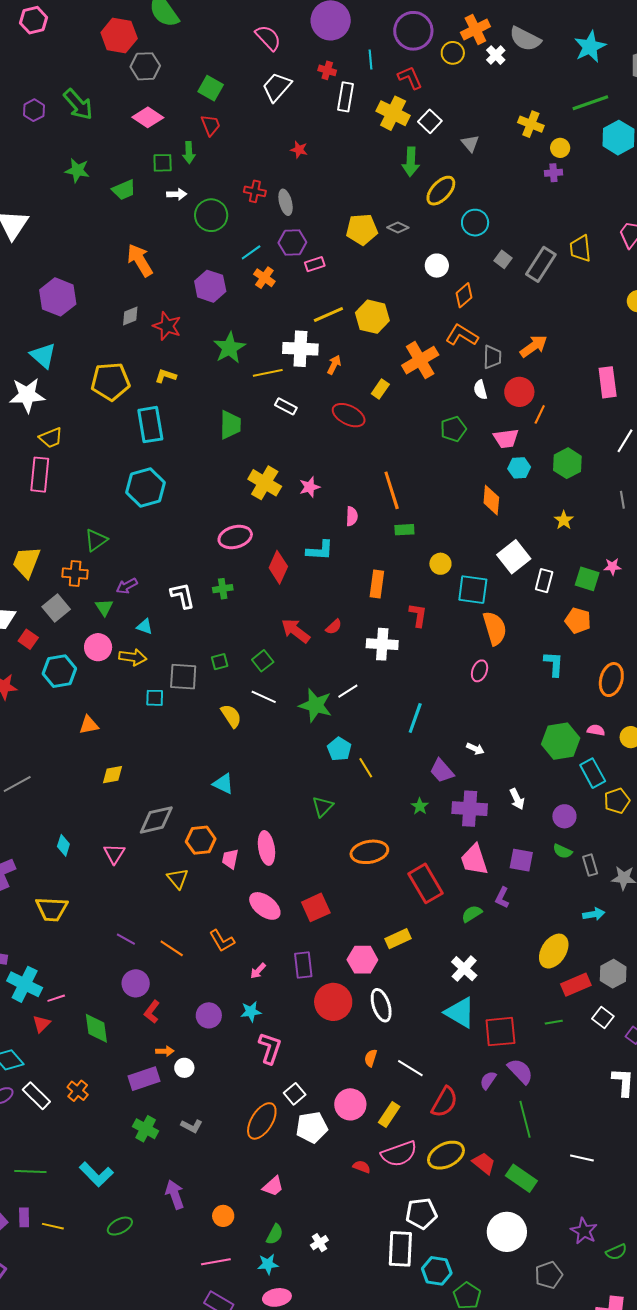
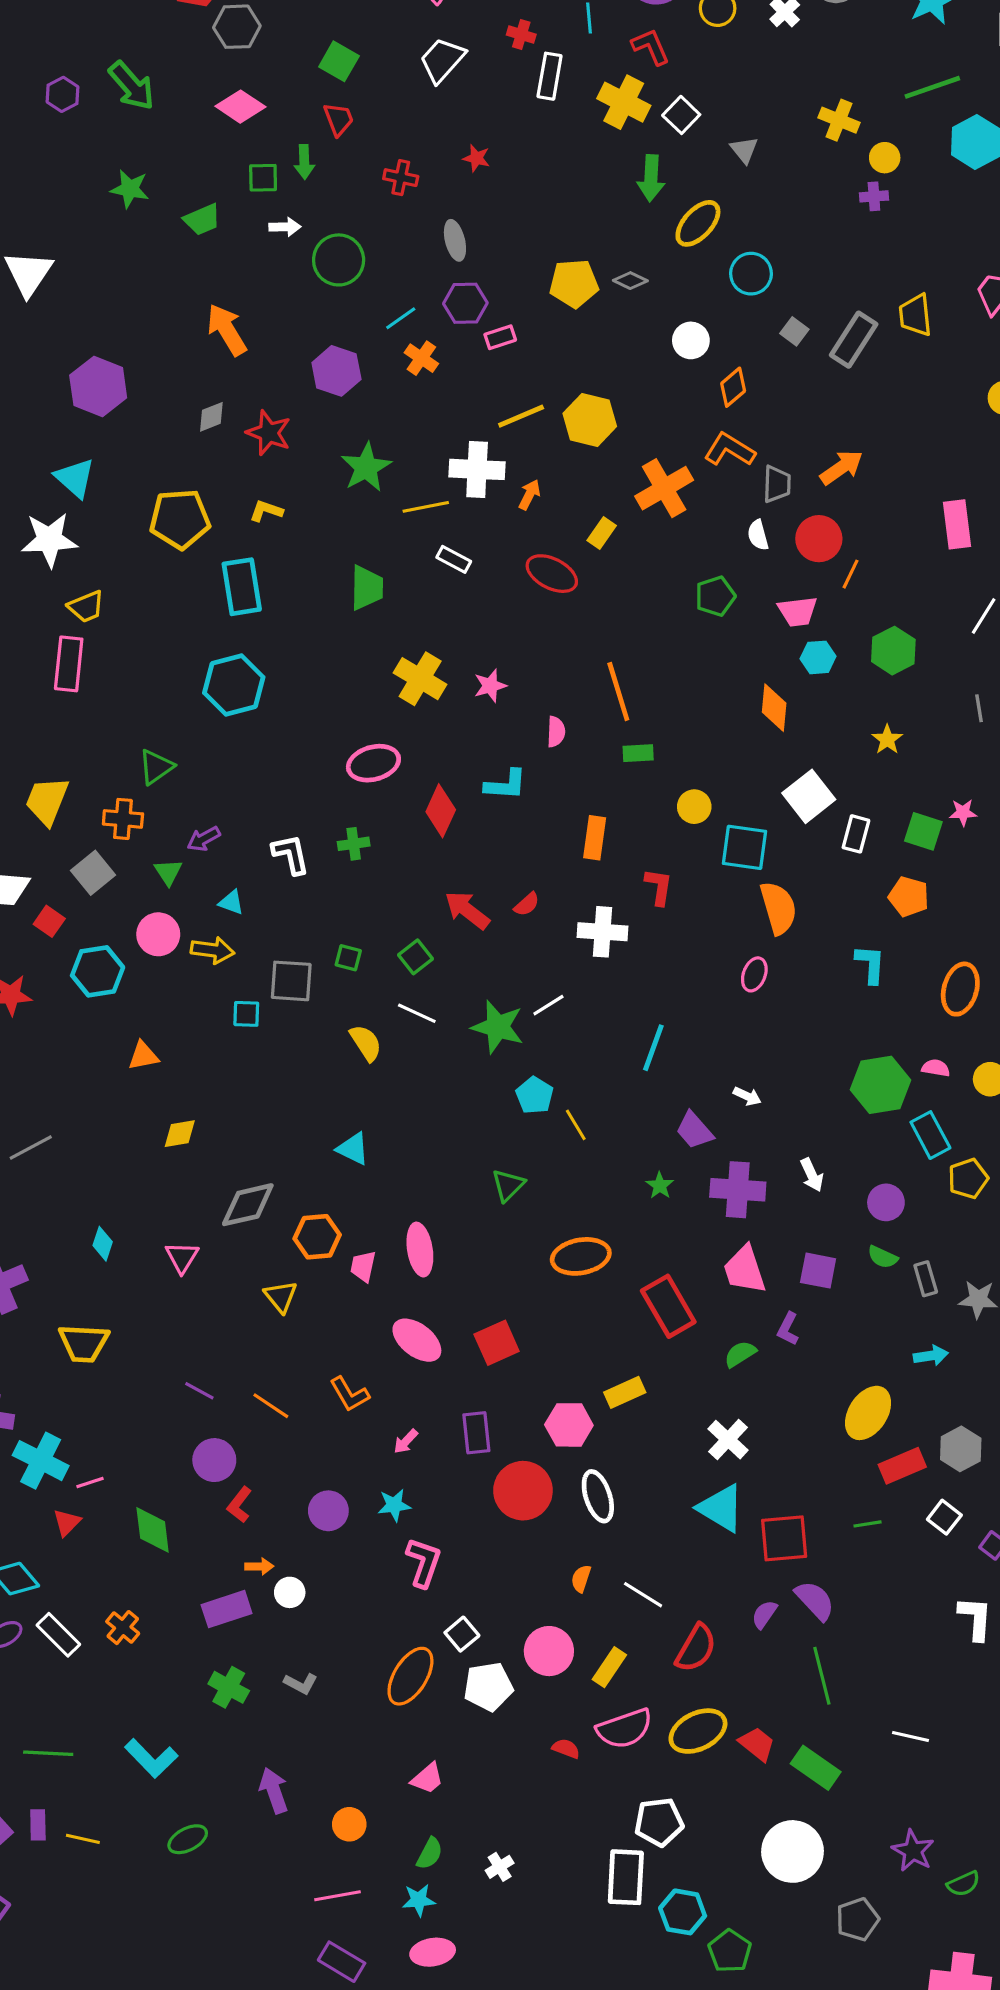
red cross: (255, 191) -> (401, 178), moved
green square: (220, 662) -> (348, 958), turned 30

